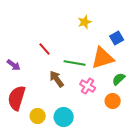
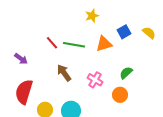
orange triangle: (103, 58) -> (104, 44), moved, size x0.7
green line: (75, 63) -> (74, 45), moved

